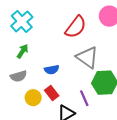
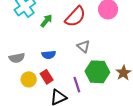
green arrow: (23, 51) -> (46, 21), moved
gray triangle: (87, 57) -> (83, 46), size x0.6

